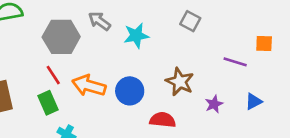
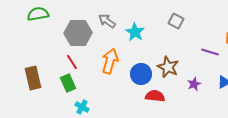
cyan star: (136, 36) -> (135, 32), turned -30
orange arrow: (89, 86) -> (110, 61), moved, turned 90
blue circle: (130, 91) -> (141, 74), moved

